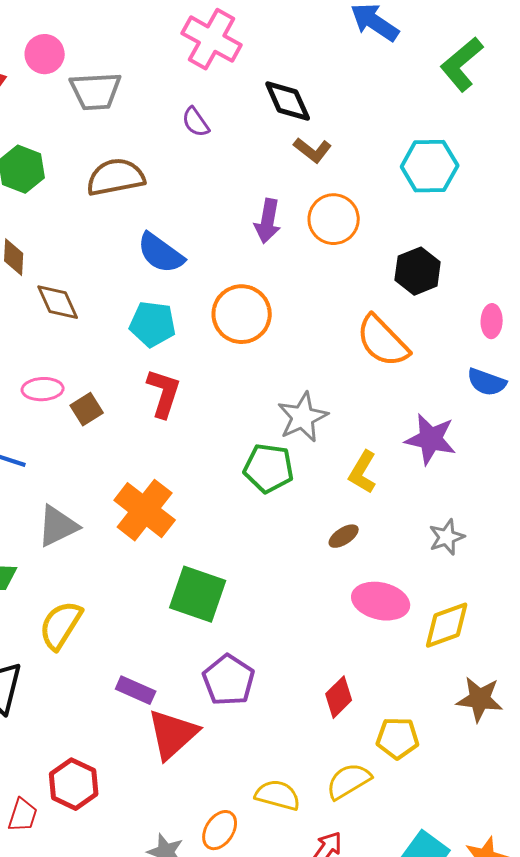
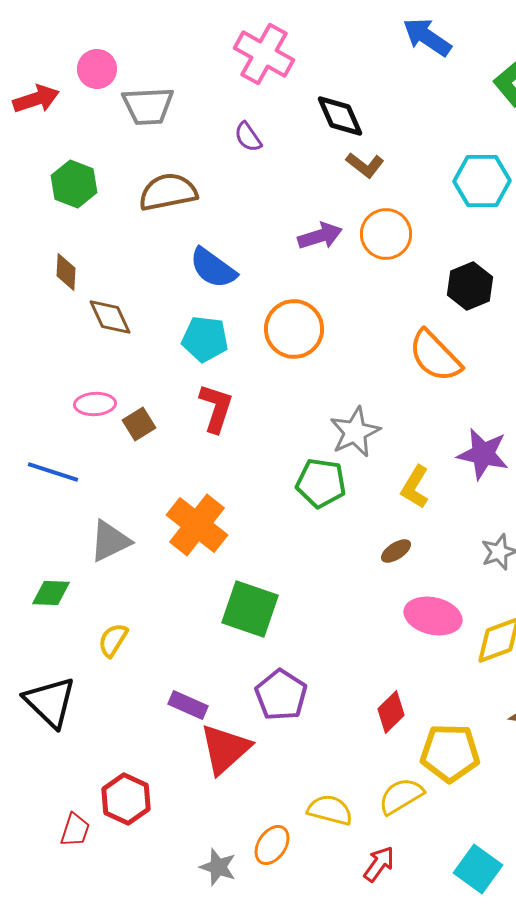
purple arrow: (268, 221) -> (320, 236), turned -117
yellow semicircle: (61, 625) -> (113, 640), size x0.7
yellow pentagon: (398, 738) -> (450, 753), size x1.4

